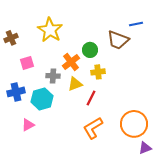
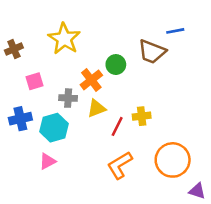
yellow cross: (98, 72) -> (142, 116), moved
pink triangle: (28, 125) -> (47, 161), moved
purple triangle: (145, 148) -> (197, 191), moved, turned 40

